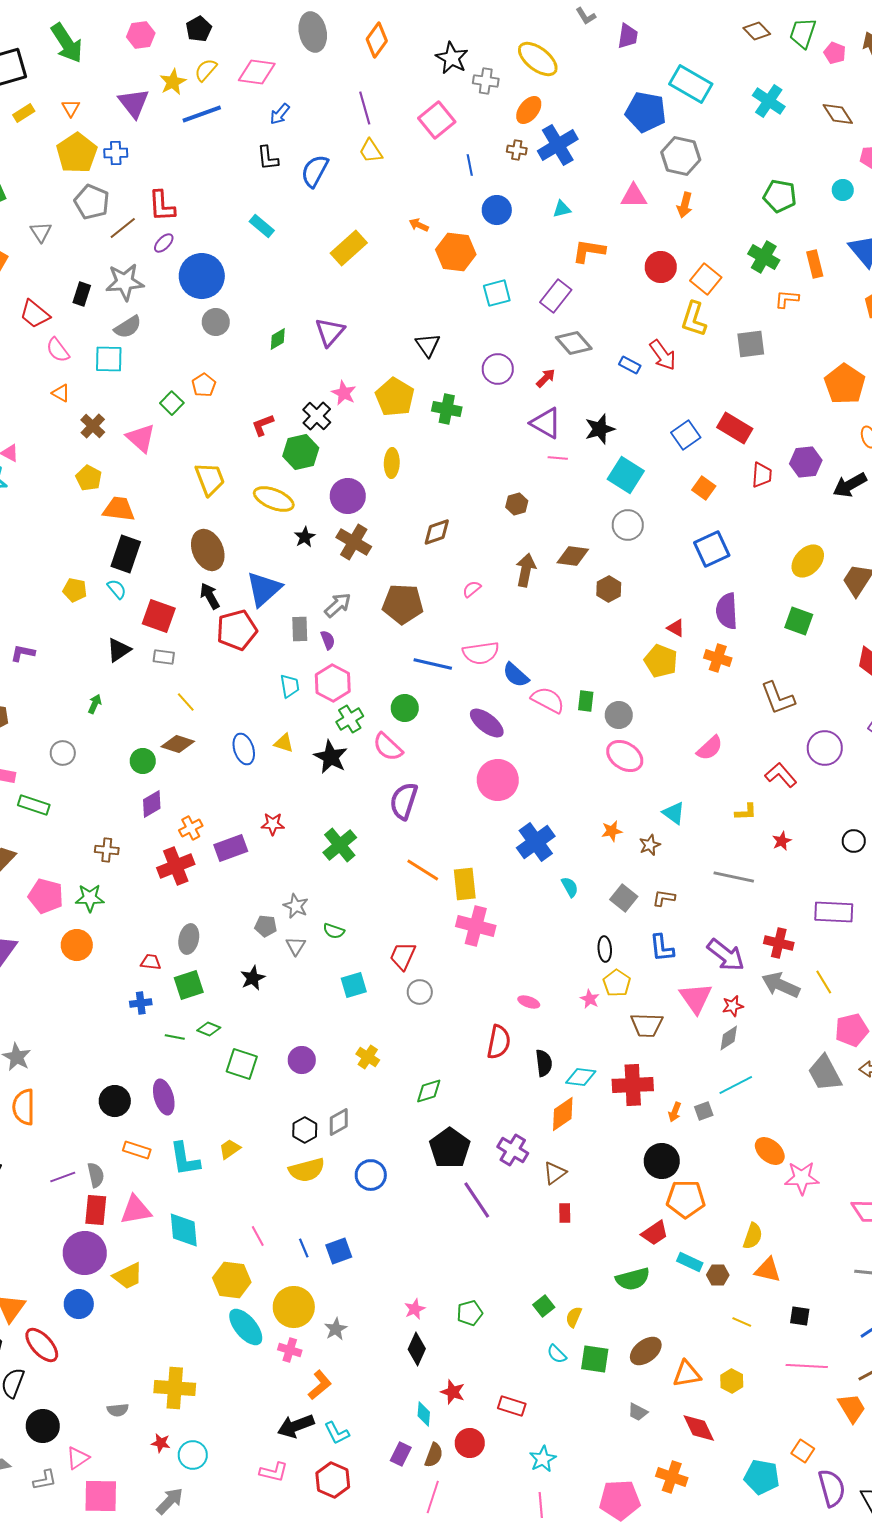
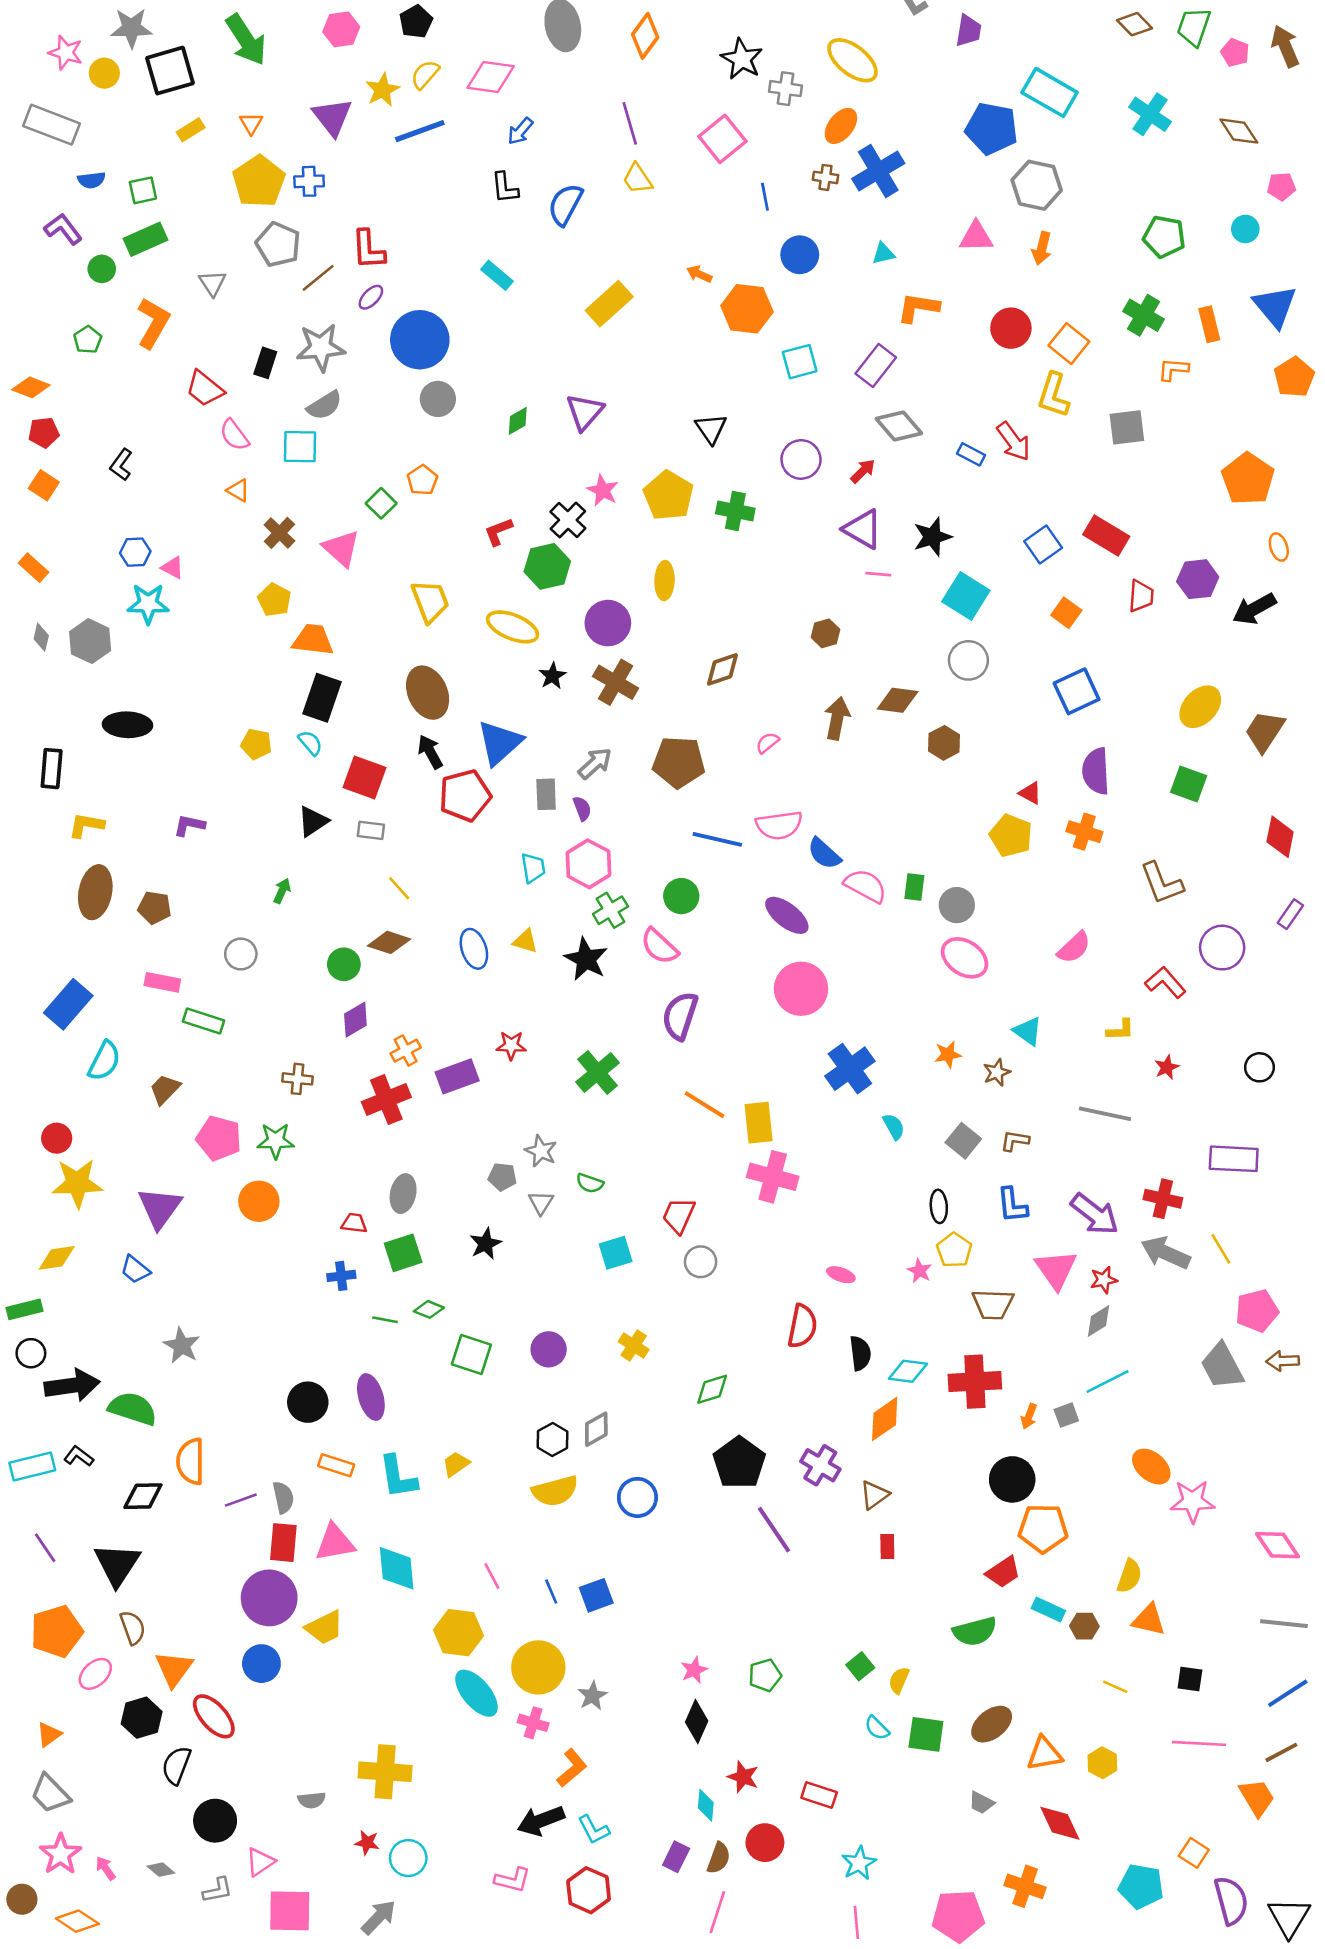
orange semicircle: (24, 1107) -> (191, 1461), moved

